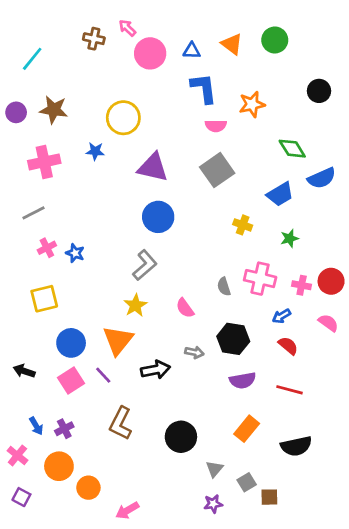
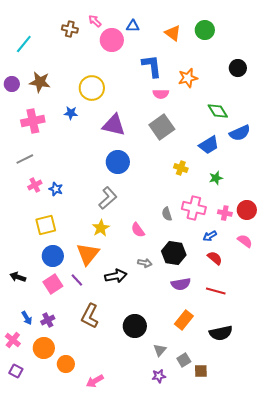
blue triangle: (192, 51) -> (133, 26), moved
yellow square: (44, 299) -> (46, 225), moved

